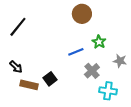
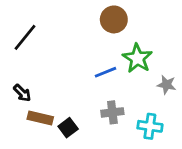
green star: (99, 42) -> (137, 58), size x1.5
gray cross: (92, 71) -> (112, 112), moved, turned 35
black square: (50, 79) -> (68, 128), moved

